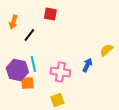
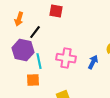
purple hexagon: (17, 70) -> (23, 50), moved
pink cross: (60, 72) -> (66, 58), moved

